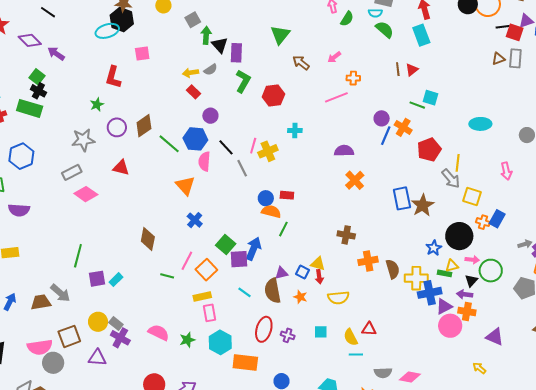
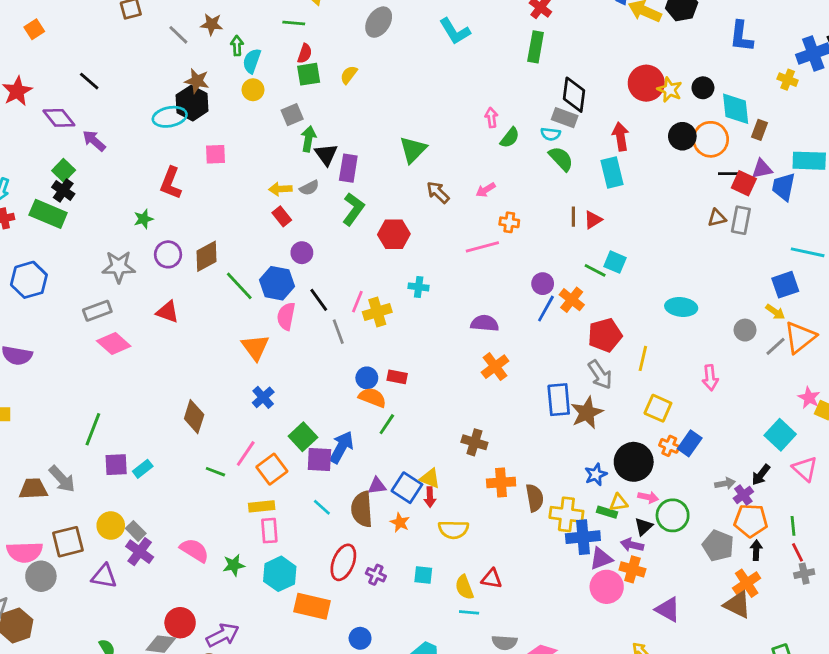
gray arrow: (451, 179) -> (600, 375), moved
blue square: (302, 272) -> (407, 488), size x1.5

